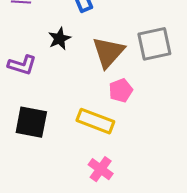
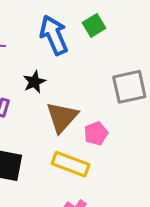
brown triangle: (108, 52) -> (62, 117), moved

